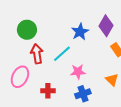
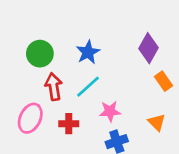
blue star: (80, 32) -> (88, 52), moved
red cross: (48, 91) -> (69, 124), moved

